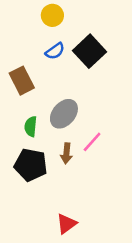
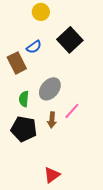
blue semicircle: (55, 51) -> (34, 47), moved

